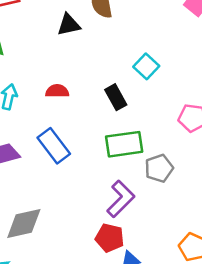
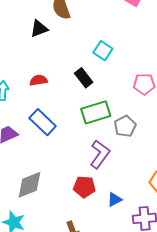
red pentagon: (110, 238) -> (84, 187), moved

